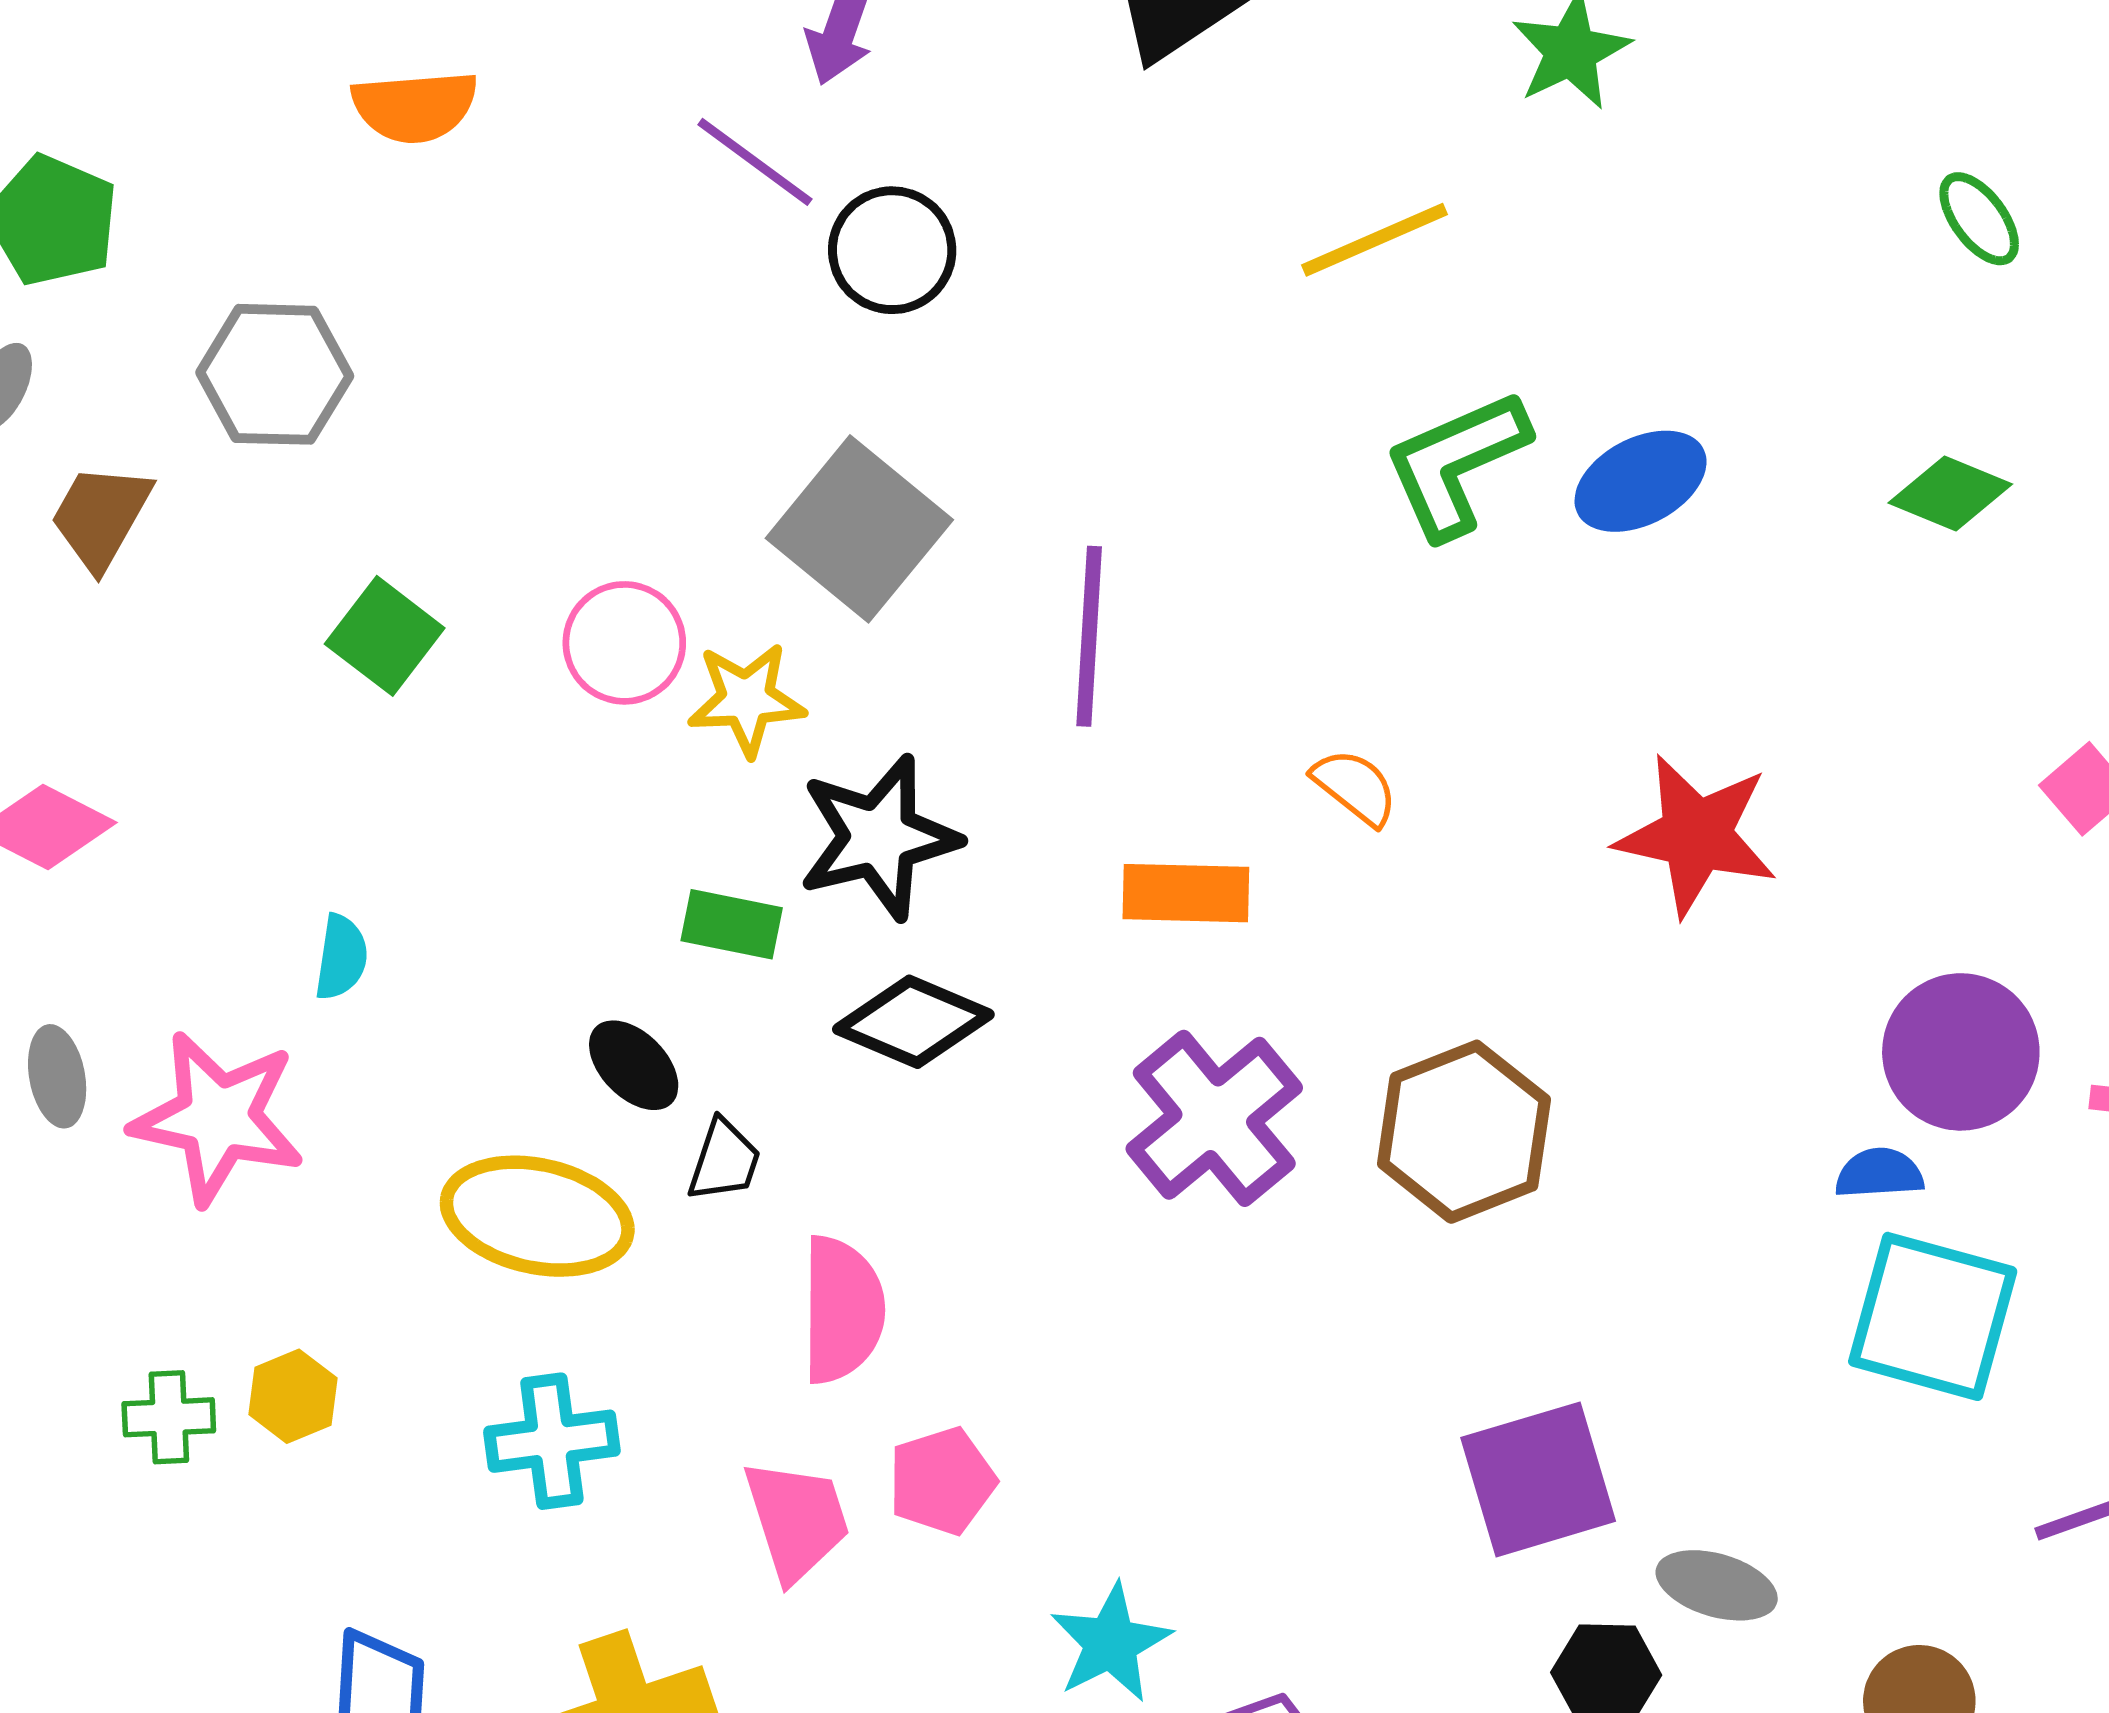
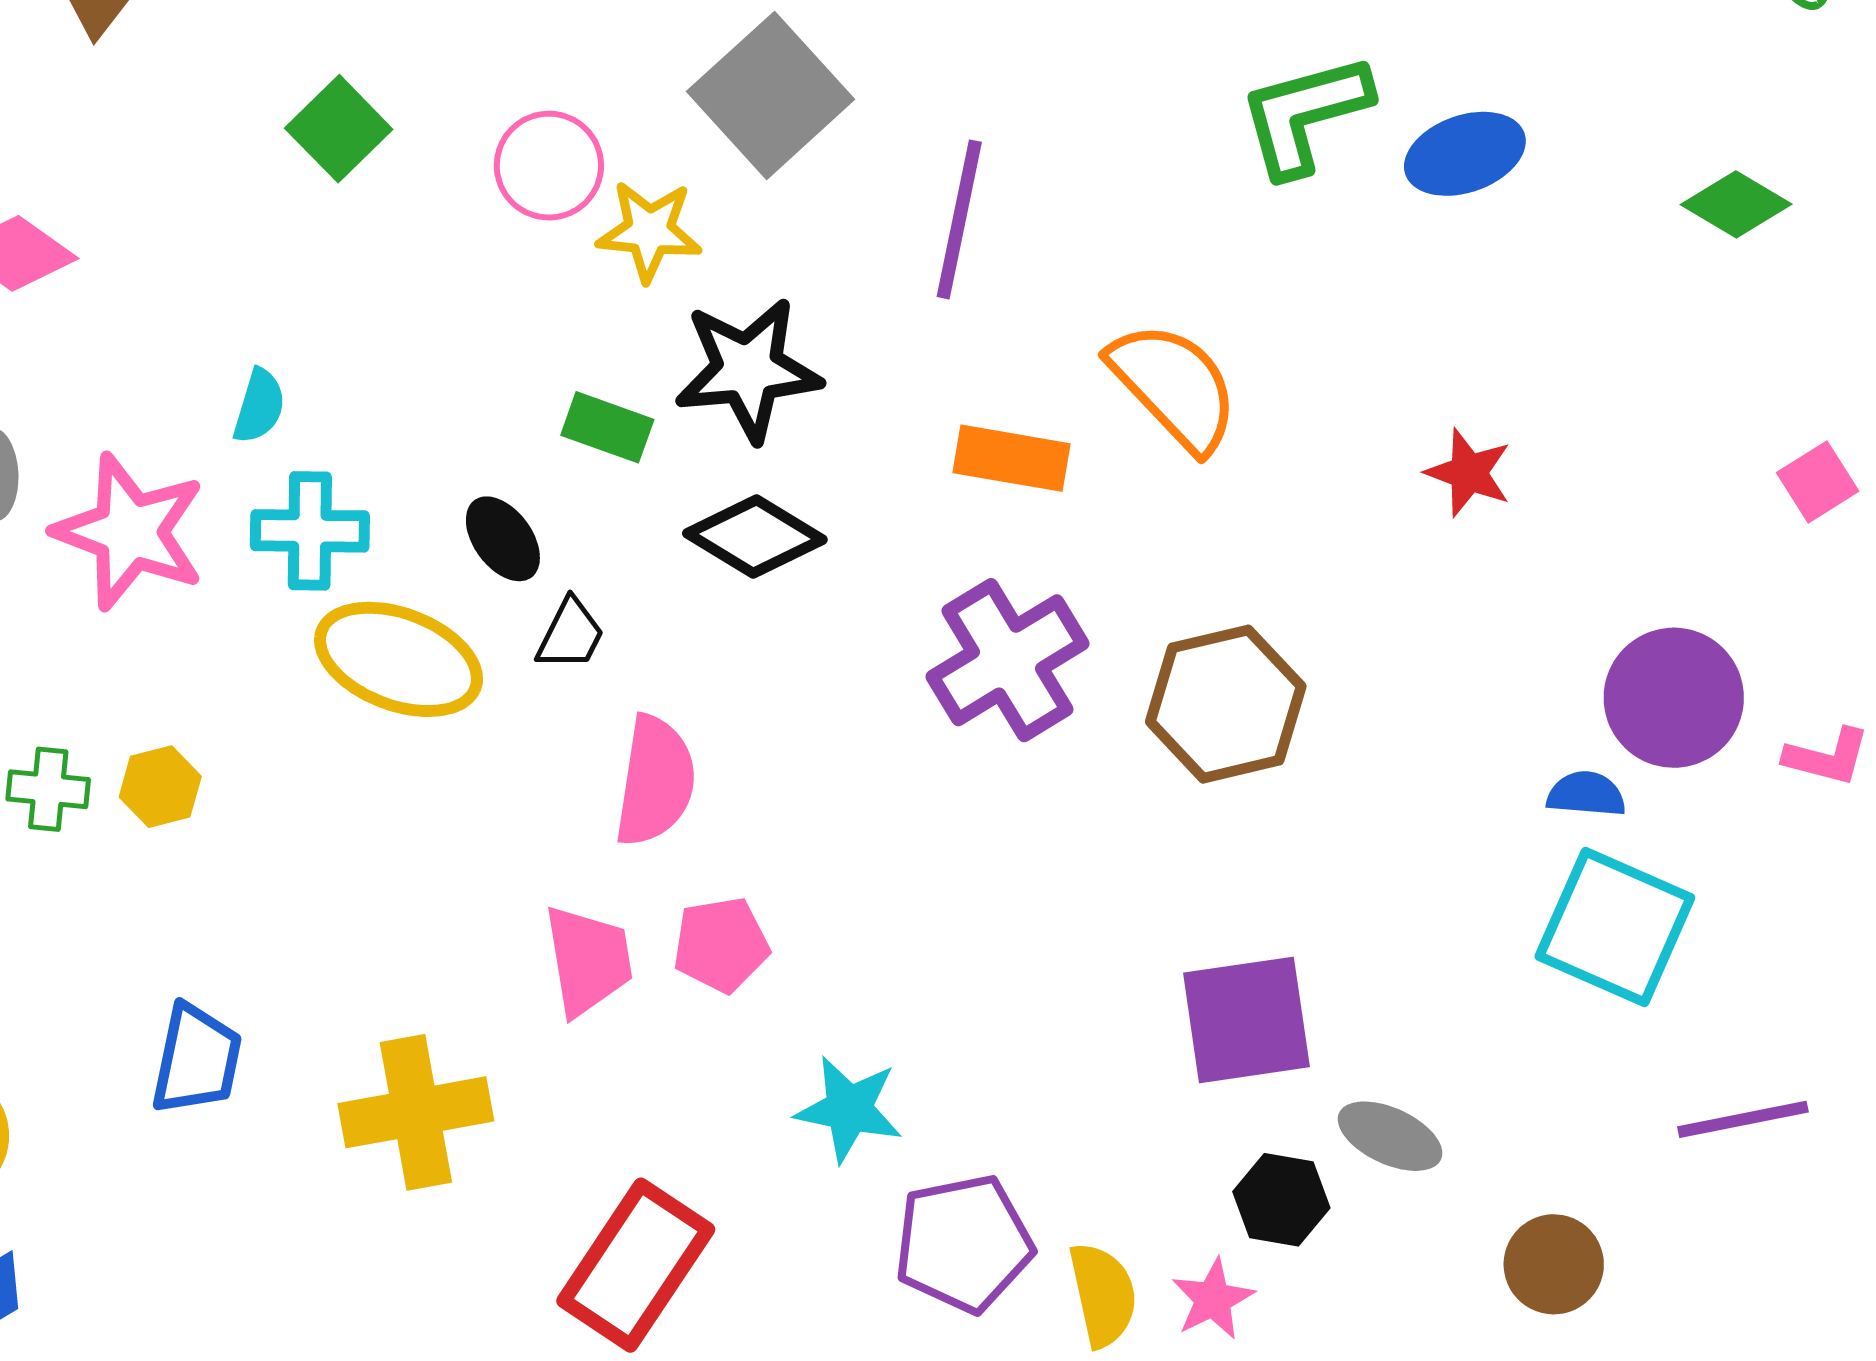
orange semicircle: (1355, 787) -> (1174, 386), size x1.8
red star: (1696, 835) -> (1469, 473), size x0.6
cyan cross: (552, 1441) -> (310, 531), moved
cyan star: (1111, 1643) -> (849, 1109), turned 30

